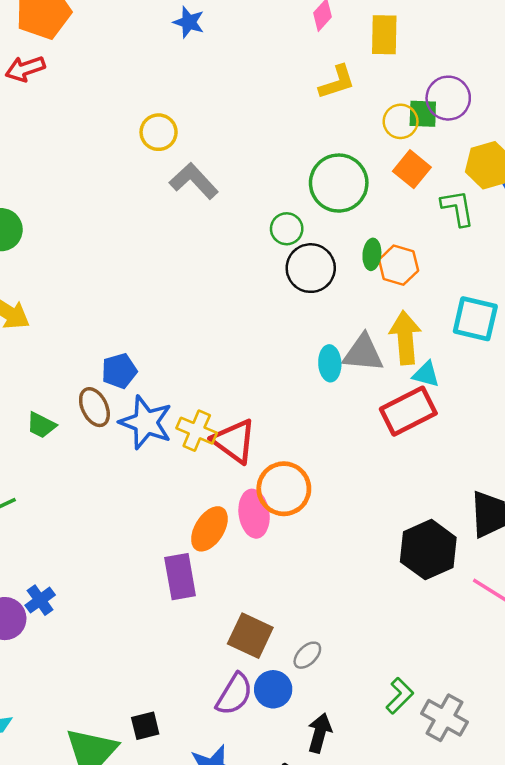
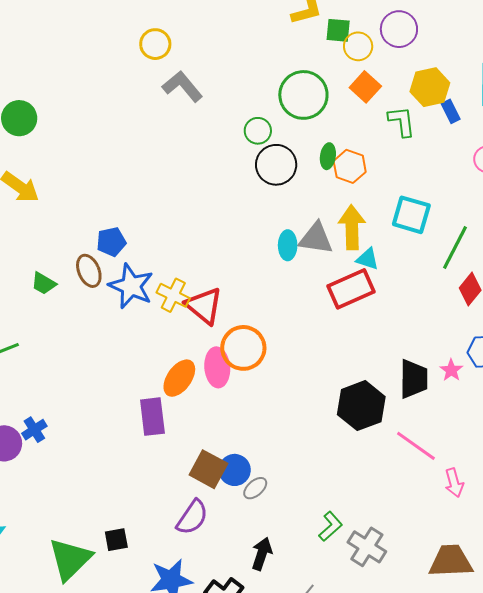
green square: (423, 114) -> (338, 30), moved
blue circle: (273, 689) -> (235, 470), moved

